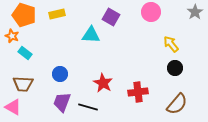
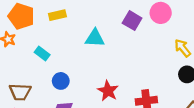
purple square: (111, 17) -> (132, 21), moved
cyan rectangle: (25, 53) -> (42, 54), moved

